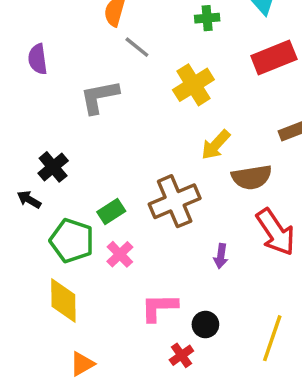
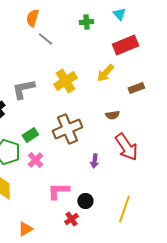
yellow cross: (193, 85) -> (65, 81), moved
gray L-shape: (99, 97) -> (23, 89), moved
yellow arrow: (216, 145) -> (105, 73), moved
brown semicircle: (252, 177) -> (112, 115), size x0.6
orange triangle: (82, 364) -> (25, 229), moved

